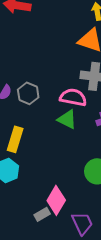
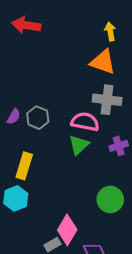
green triangle: (67, 119) -> (79, 145), turned 50

